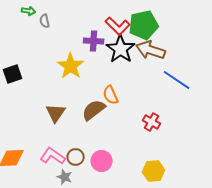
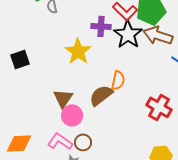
orange semicircle: (111, 95) -> (118, 80), turned -144
red cross: (152, 122) -> (159, 107), size x1.4
pink circle: (102, 161) -> (72, 115), moved

